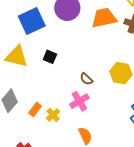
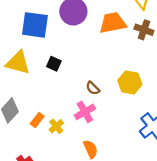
blue square: (32, 21) -> (35, 25), turned 32

